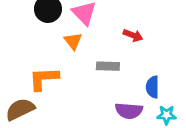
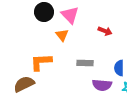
gray rectangle: (108, 66) -> (85, 63), moved

